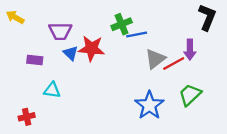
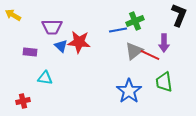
green cross: (122, 24) -> (135, 21), moved
red line: (174, 64) -> (150, 55), turned 54
green trapezoid: (190, 95) -> (164, 82), turned -55

